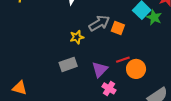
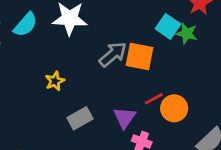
orange square: (118, 28) -> (140, 57), size x1.5
yellow star: (77, 37) -> (55, 81), moved

